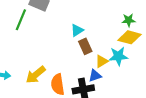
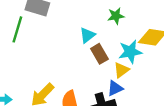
green star: (129, 20) -> (116, 16), moved
cyan star: (118, 56) -> (130, 52), moved

